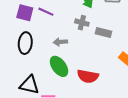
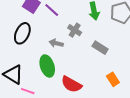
gray cross: (82, 23) -> (75, 30), moved

